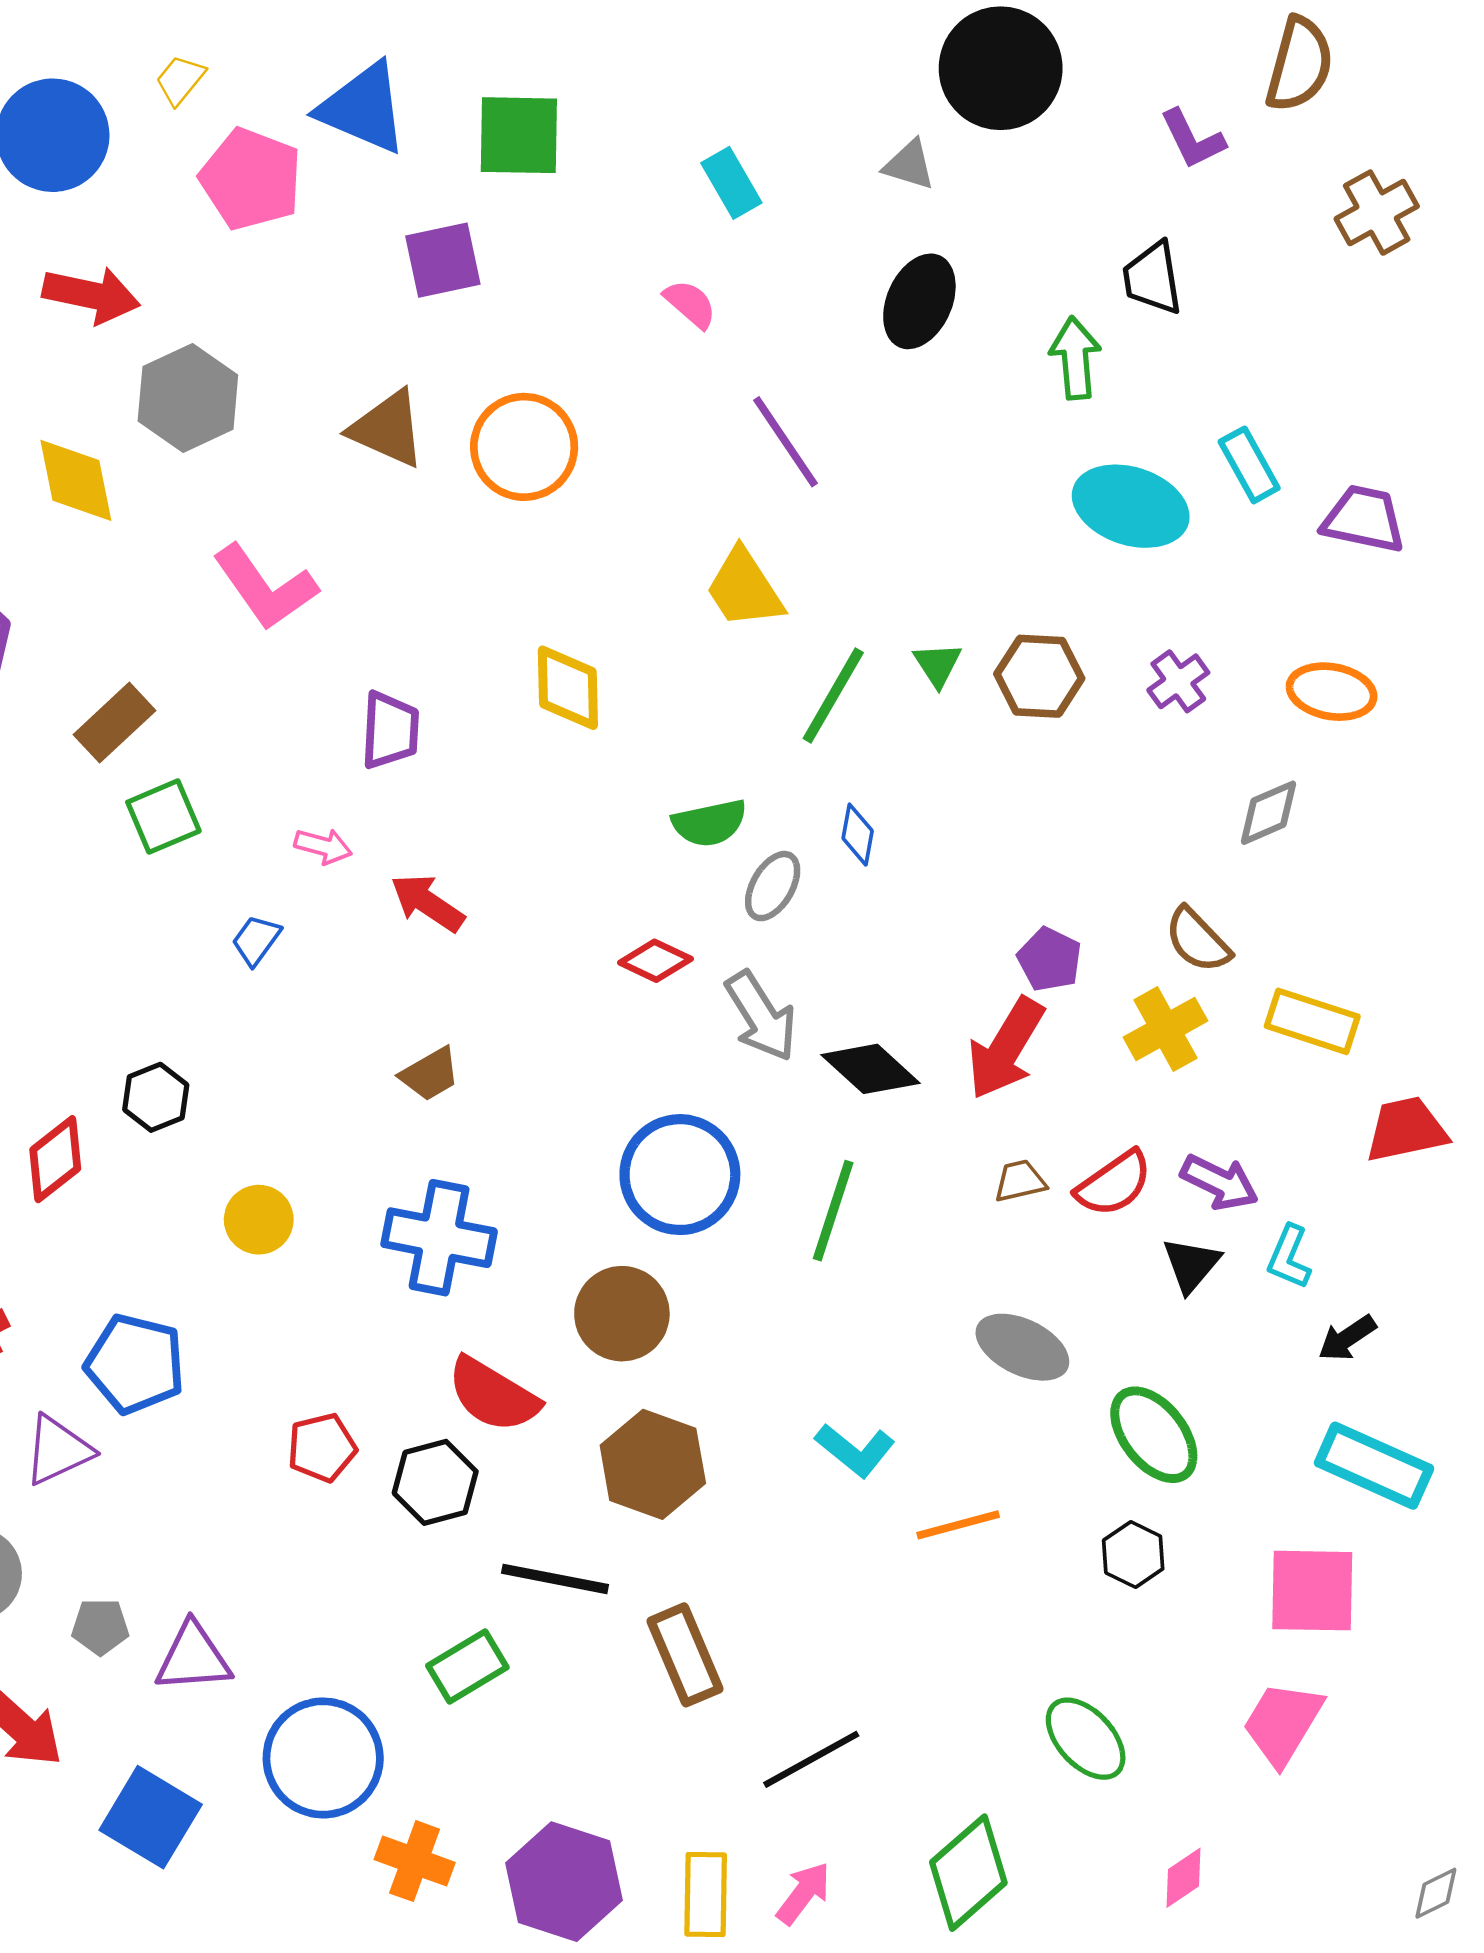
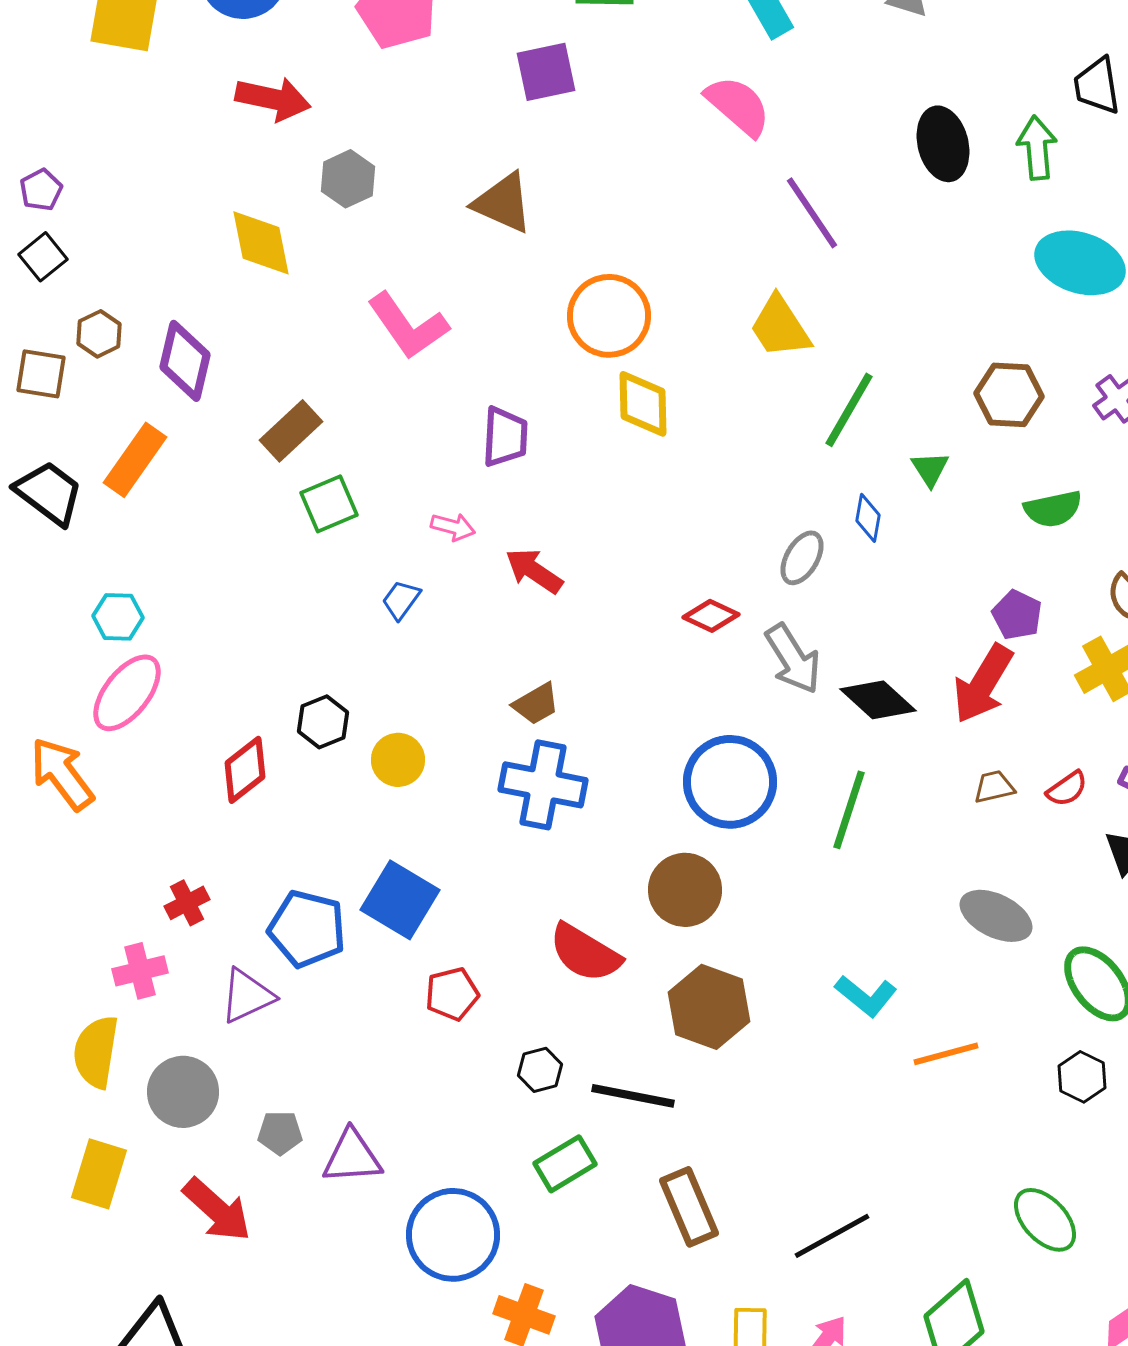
black ellipse: (919, 301) -> (943, 144), moved, turned -38
pink semicircle: (690, 304) -> (738, 106), size x1.6
gray hexagon: (188, 398) -> (348, 179), size x0.7
orange circle: (524, 447) -> (609, 316), moved
green triangle: (937, 665) -> (930, 469), moved
green semicircle: (710, 823) -> (1053, 509), moved
red semicircle: (1114, 1184) -> (1067, 789), size x0.7
yellow circle: (259, 1220) -> (398, 760), moved
blue cross: (439, 1238) -> (543, 785), moved
black hexagon: (435, 1482) -> (540, 1070), moved, size x0.7
brown rectangle: (685, 1655) -> (689, 1207), moved
blue square: (151, 1817) -> (400, 900), moved

